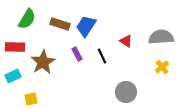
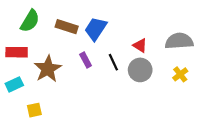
gray circle: (126, 92) -> (140, 70), moved

